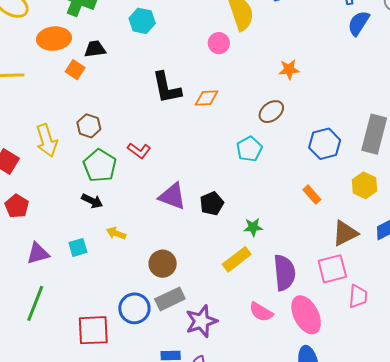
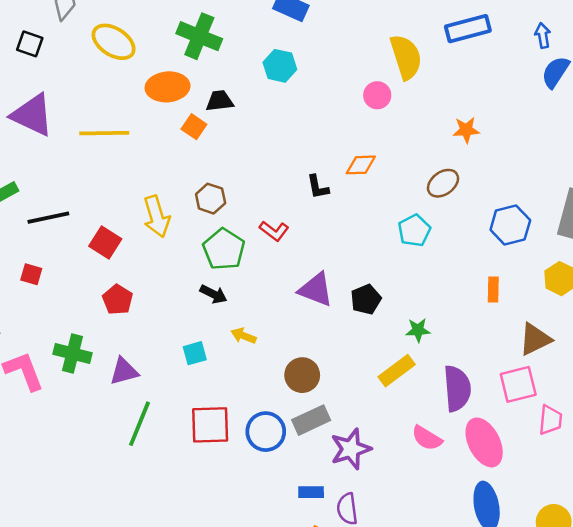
black L-shape: (167, 88) -> (318, 187), moved, size x0.6
orange rectangle: (312, 195) -> (493, 289), turned 42
purple triangle: (38, 253) -> (124, 371), moved
red square: (93, 330) -> (210, 425), moved

